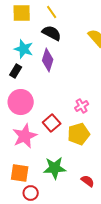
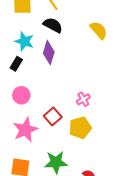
pink circle: (21, 102) -> (21, 95), size x0.7

